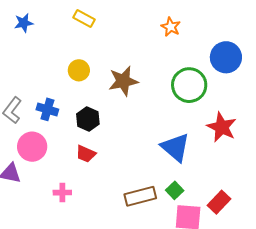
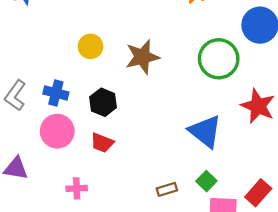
pink circle: (32, 147) -> (57, 131), moved
brown rectangle: (140, 196) -> (167, 189), size x0.6

